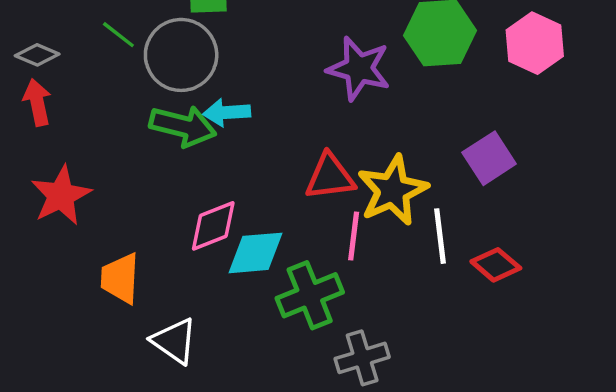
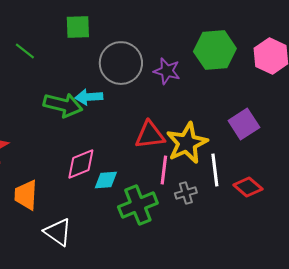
gray circle: (181, 55) -> (121, 63), moved
purple star: (359, 69) -> (167, 71), size x0.7
cyan diamond: (256, 253) -> (106, 180), size x0.7
gray cross: (362, 358) -> (186, 193), moved, size x0.7

